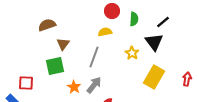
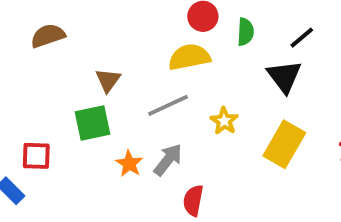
brown semicircle: (47, 25) -> (48, 36), moved
yellow semicircle: (105, 32) -> (189, 57), size x1.5
yellow star: (132, 53) -> (224, 121), moved
gray line: (94, 57) -> (168, 105), turned 45

